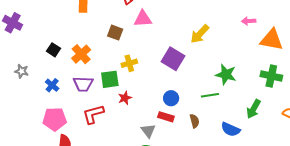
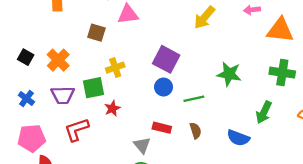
yellow arrow: (200, 34) -> (204, 17), moved
green line: (210, 95) -> (194, 99), moved
blue circle: (171, 98) -> (164, 87), moved

